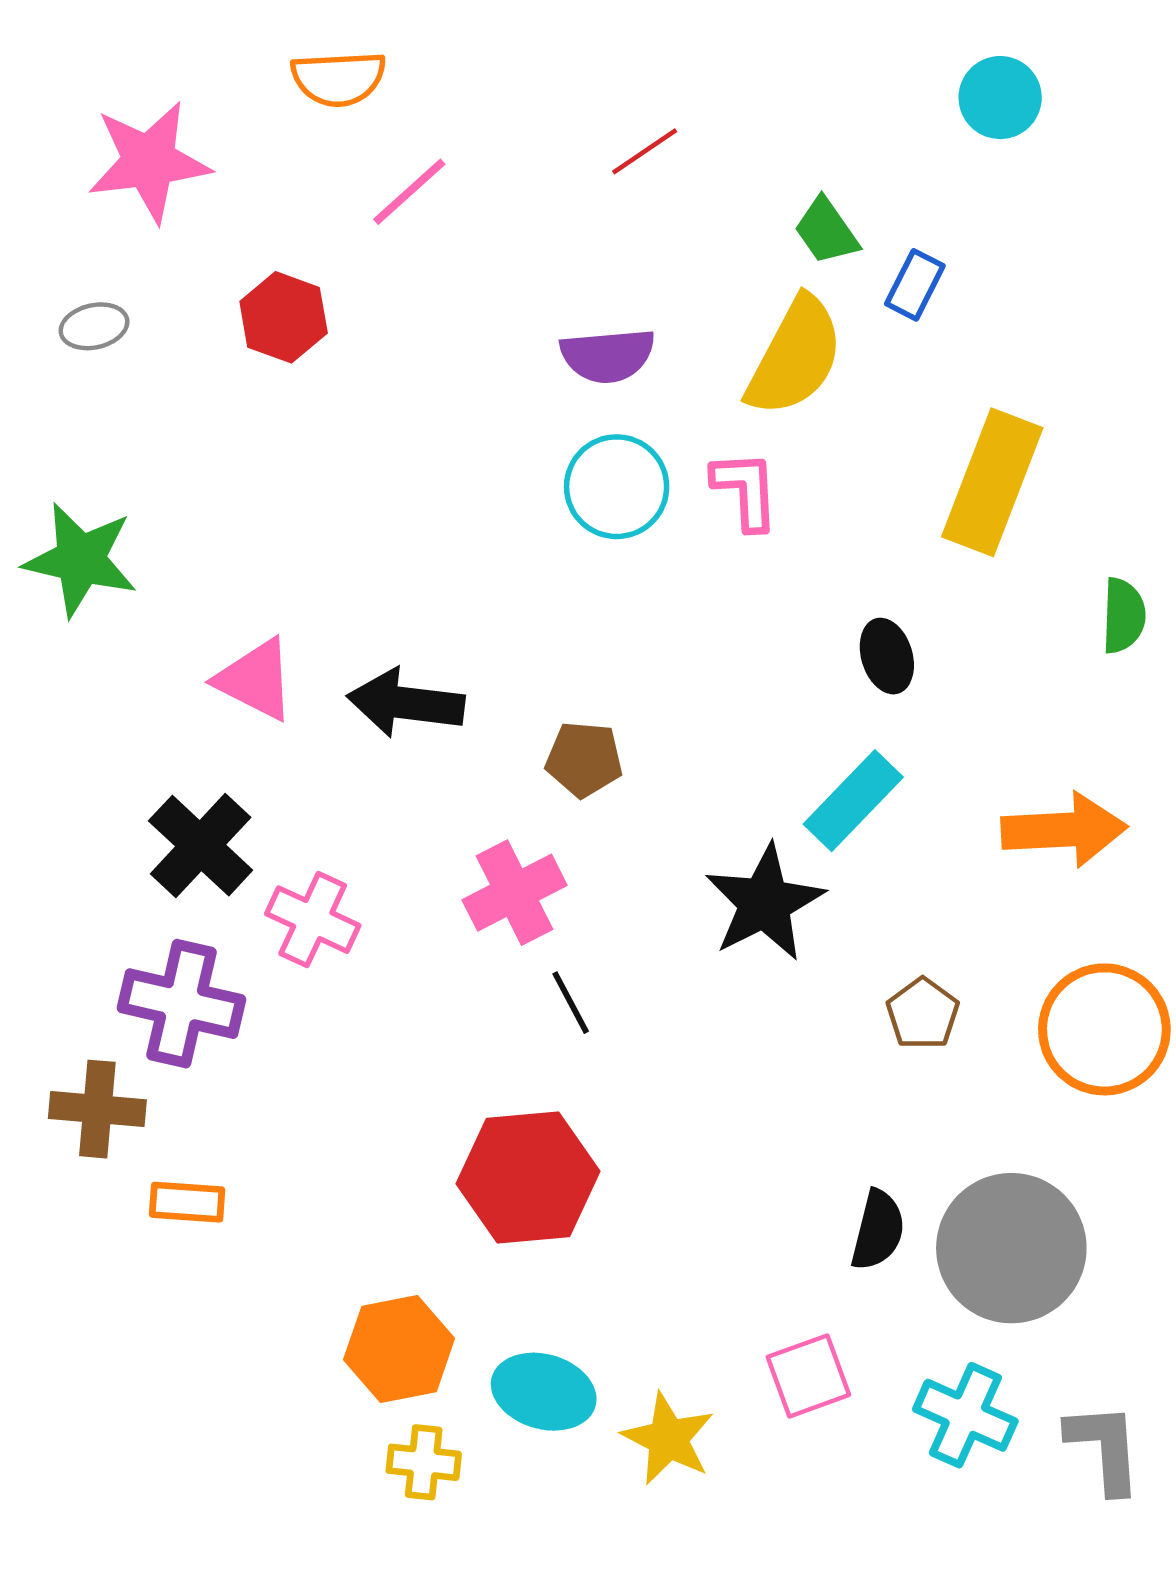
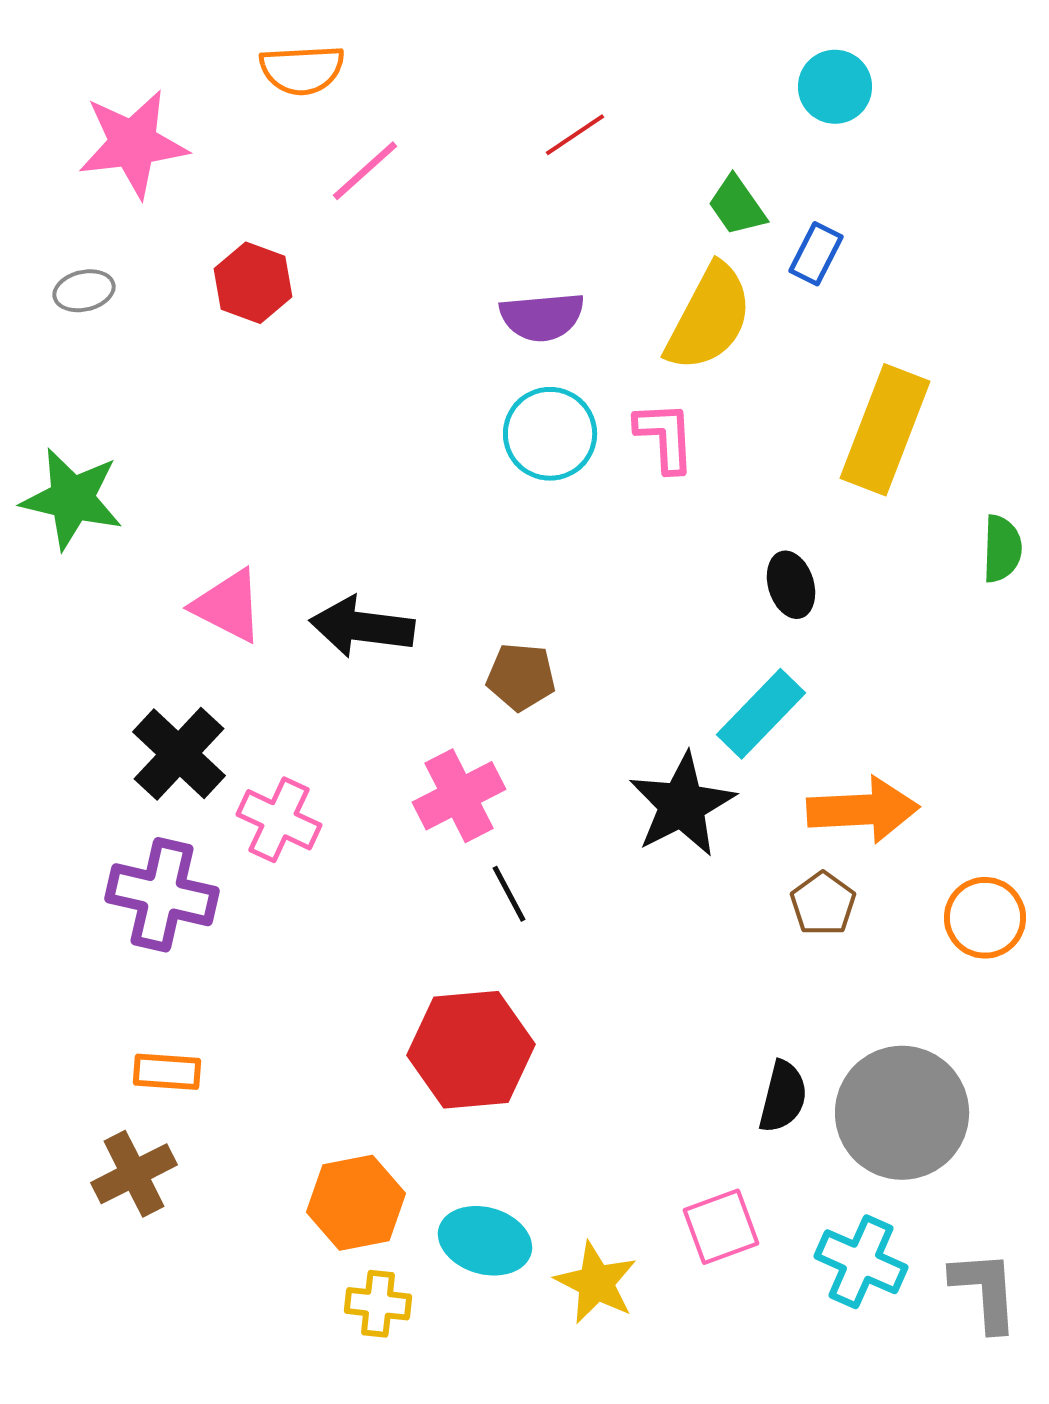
cyan circle: (1000, 98) -> (835, 87), moved
orange arrow: (1064, 830) -> (863, 810), moved
orange circle: (1104, 1029) -> (985, 918), size x0.7
brown cross: (97, 1109) -> (134, 1174), moved, turned -32

